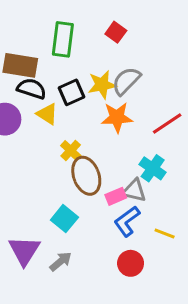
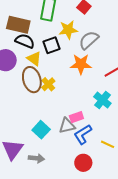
yellow star: (102, 85) -> (68, 30), moved
brown ellipse: (86, 176) -> (32, 80), moved
gray triangle: (134, 191) -> (67, 126), moved, turned -30
gray arrow: (61, 261) -> (36, 158), turned 42

